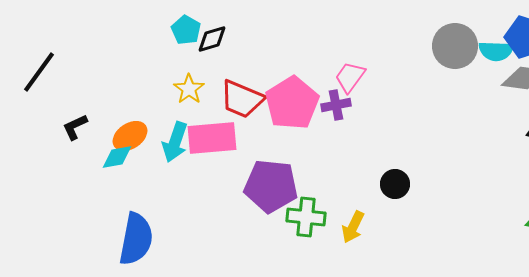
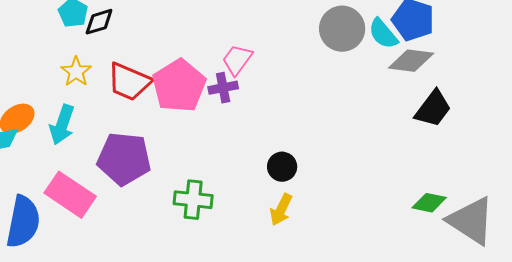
cyan semicircle: (496, 51) -> (383, 34), turned 48
pink rectangle: (212, 138) -> (70, 195), moved, turned 39
purple pentagon: (271, 186) -> (124, 159), moved
yellow arrow: (353, 227) -> (281, 210), moved

